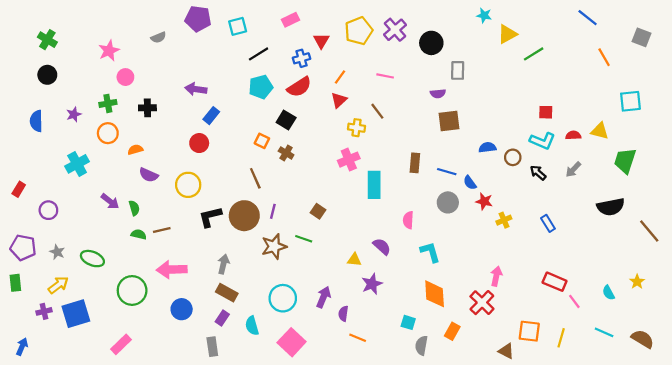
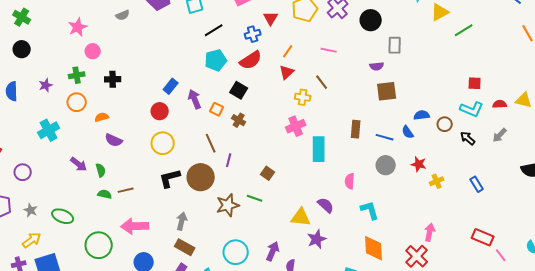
purple arrow: (196, 89) -> (195, 99), moved, turned 60
blue semicircle: (470, 183) -> (408, 132), moved
yellow circle: (188, 185) -> (163, 143), moved
purple line: (273, 211) -> (229, 160), moved
yellow triangle: (354, 260) -> (301, 217), size x1.5

